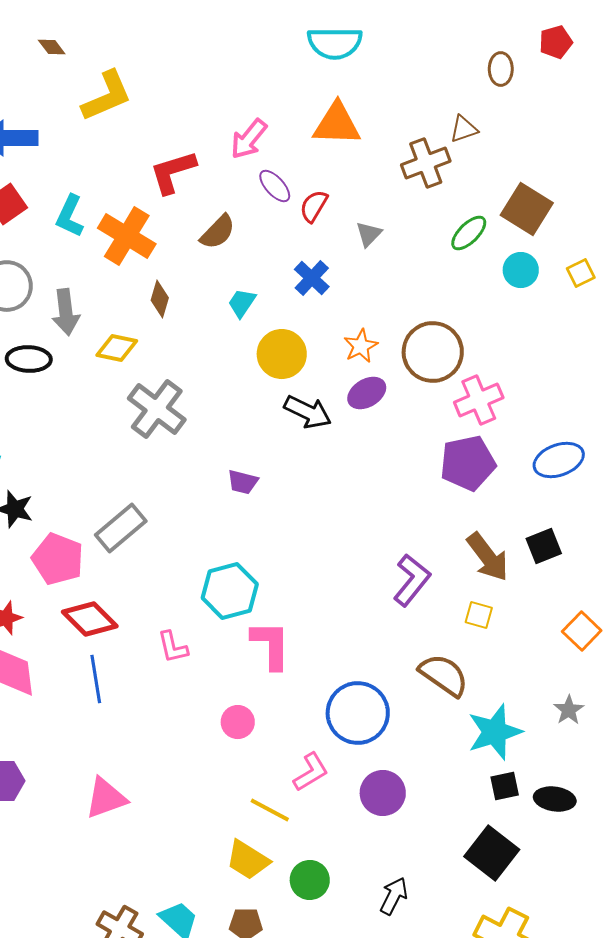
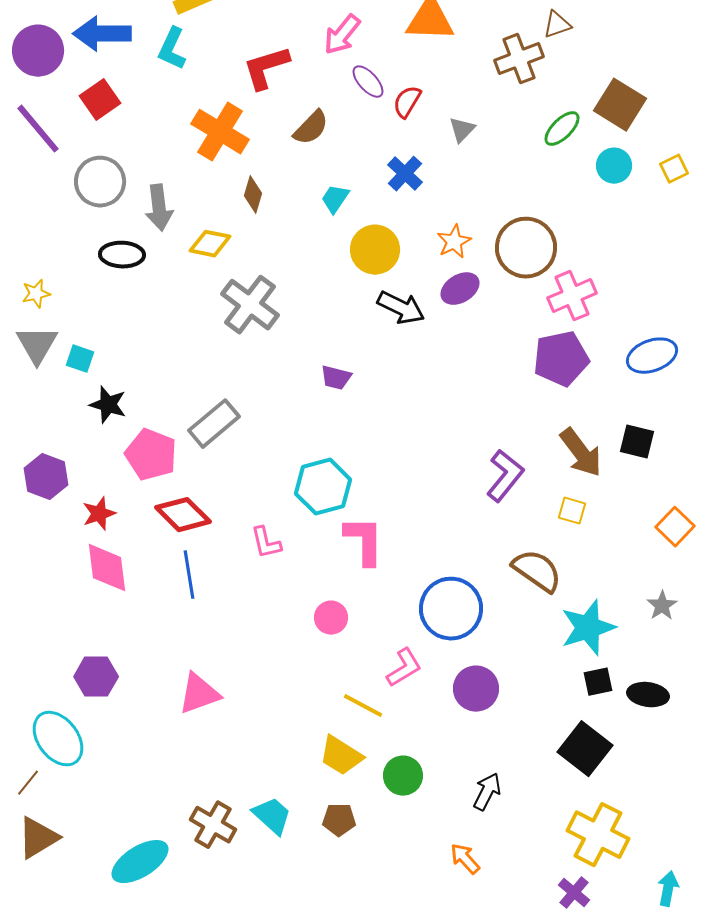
cyan L-shape: (70, 216) -> (172, 49), moved
black square: (544, 546) -> (637, 442), turned 36

